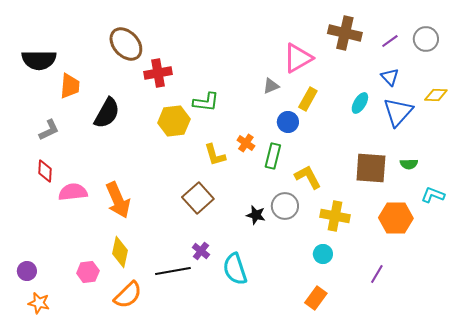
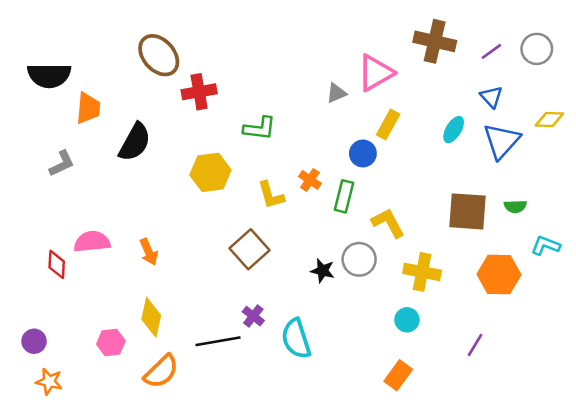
gray triangle: (271, 86) -> (336, 93), moved
yellow hexagon: (174, 121) -> (210, 172), moved
red diamond: (45, 171) -> (57, 264), moved
orange arrow: (118, 200) -> (149, 252), size x0.6

